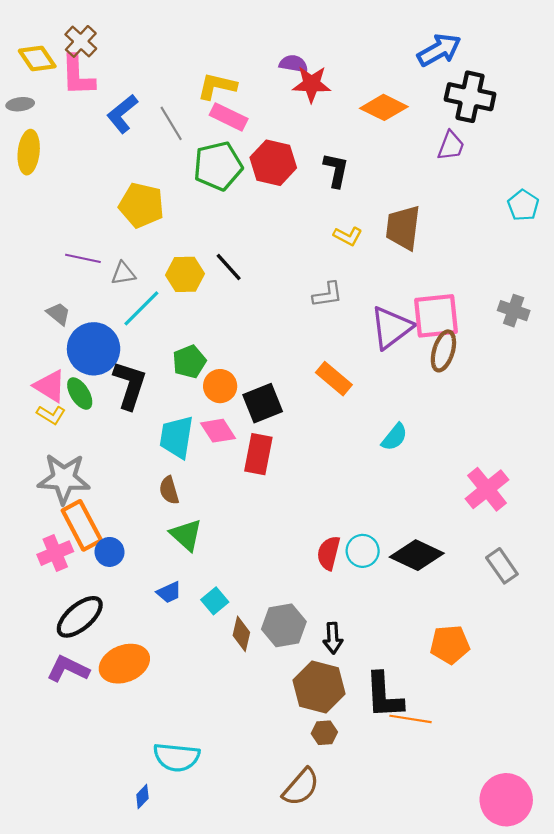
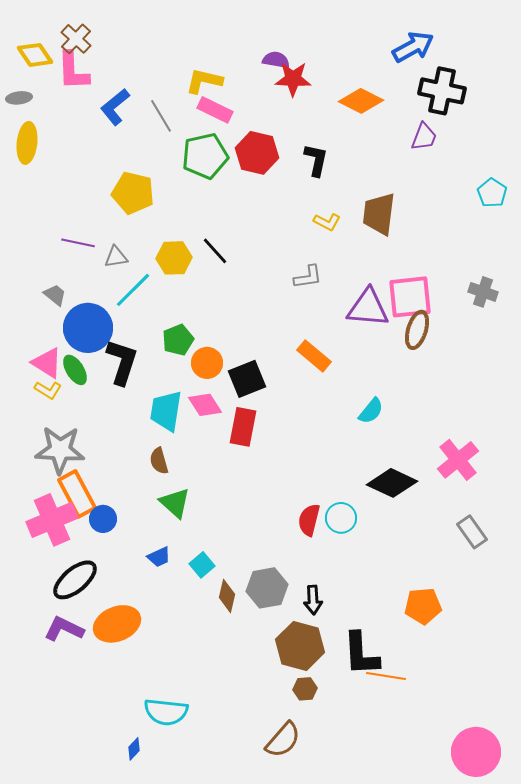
purple triangle: (391, 328) -> (368, 308), turned 42
pink cross: (55, 553) -> (52, 520), size x1.5
black diamond: (417, 555) -> (392, 483), moved

